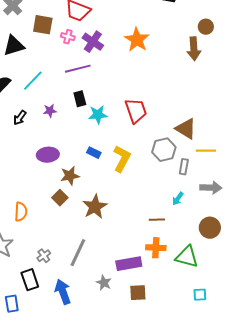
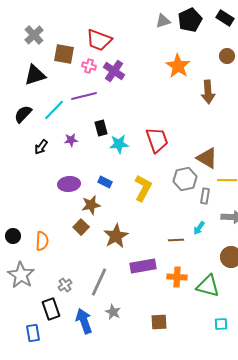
orange star: (137, 40) -> (178, 66), moved
brown arrow: (194, 49) -> (208, 92), moved
purple line: (78, 69) -> (84, 96), moved
blue rectangle: (94, 153) -> (105, 182), moved
brown line: (157, 220) -> (176, 240), moved
purple rectangle: (129, 264) -> (143, 266), moved
gray star: (104, 283) -> (113, 312), moved

